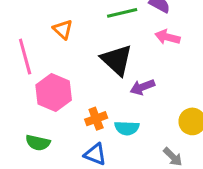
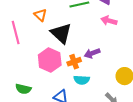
black triangle: (117, 60) -> (61, 33), moved
pink hexagon: (54, 93) -> (50, 60), moved
orange cross: (96, 119) -> (74, 62), moved

